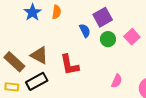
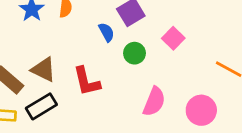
green circle: (108, 39) -> (134, 53), moved
pink semicircle: (117, 81) -> (154, 102), size x1.5

